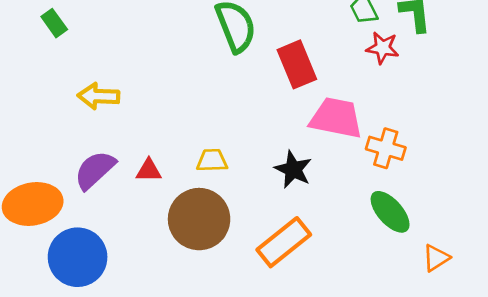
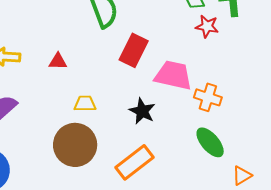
red rectangle: (297, 64) -> (134, 50), moved, turned 48
red triangle: (149, 170) -> (58, 61), moved

